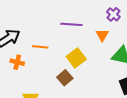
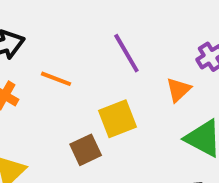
purple line: (71, 24) -> (126, 53), turned 40

